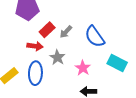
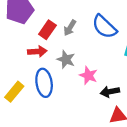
pink star: (83, 68) -> (88, 75), moved

